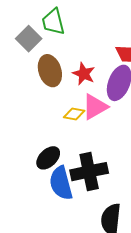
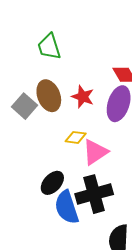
gray square: (29, 39) -> (24, 106), moved
pink triangle: (95, 107) -> (95, 152), moved

